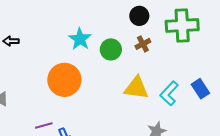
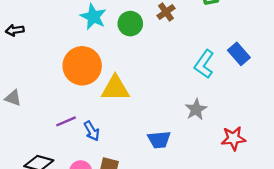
yellow triangle: (136, 88) -> (115, 88), moved

